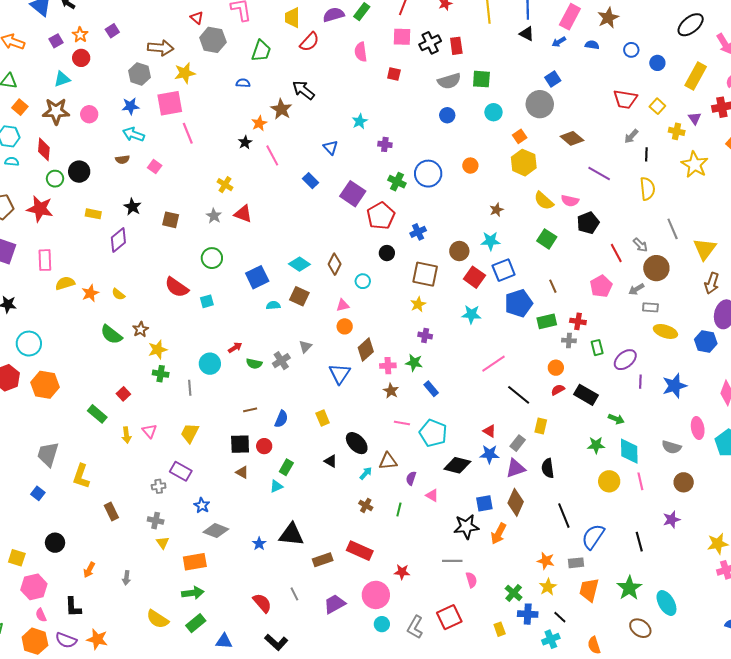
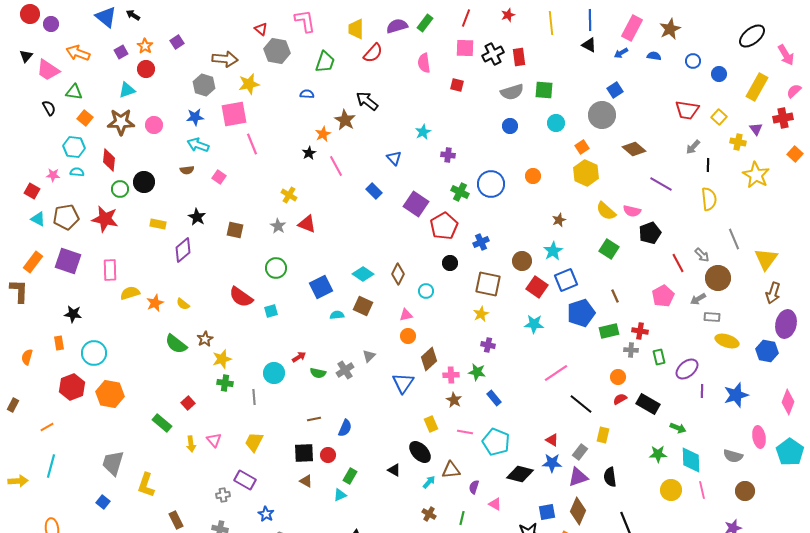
cyan star: (490, 241) -> (553, 251), turned -30
yellow rectangle: (323, 418) -> (431, 424), moved

